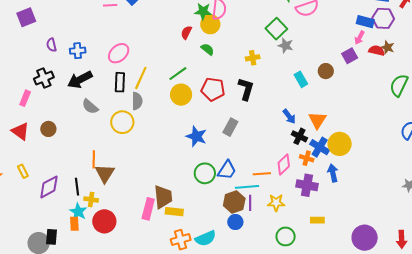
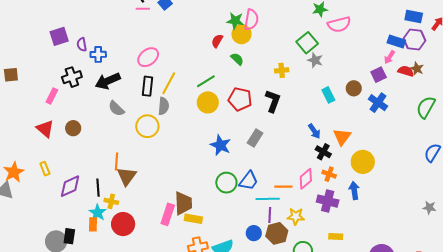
purple square: (26, 17) -> (59, 36), moved
blue cross: (78, 51) -> (98, 54), moved
blue cross: (320, 147) -> (378, 103), moved
brown hexagon: (234, 202) -> (277, 233), moved

